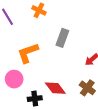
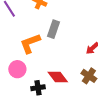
gray rectangle: (62, 38) -> (53, 29), moved

